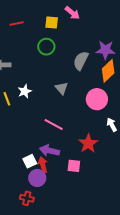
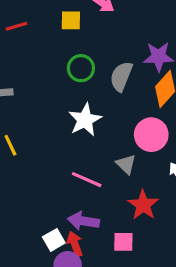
green circle: (46, 47) -> (81, 68), moved
gray triangle: (62, 88) -> (126, 164), moved
white star: (25, 91) -> (85, 120), moved, size x1.5

